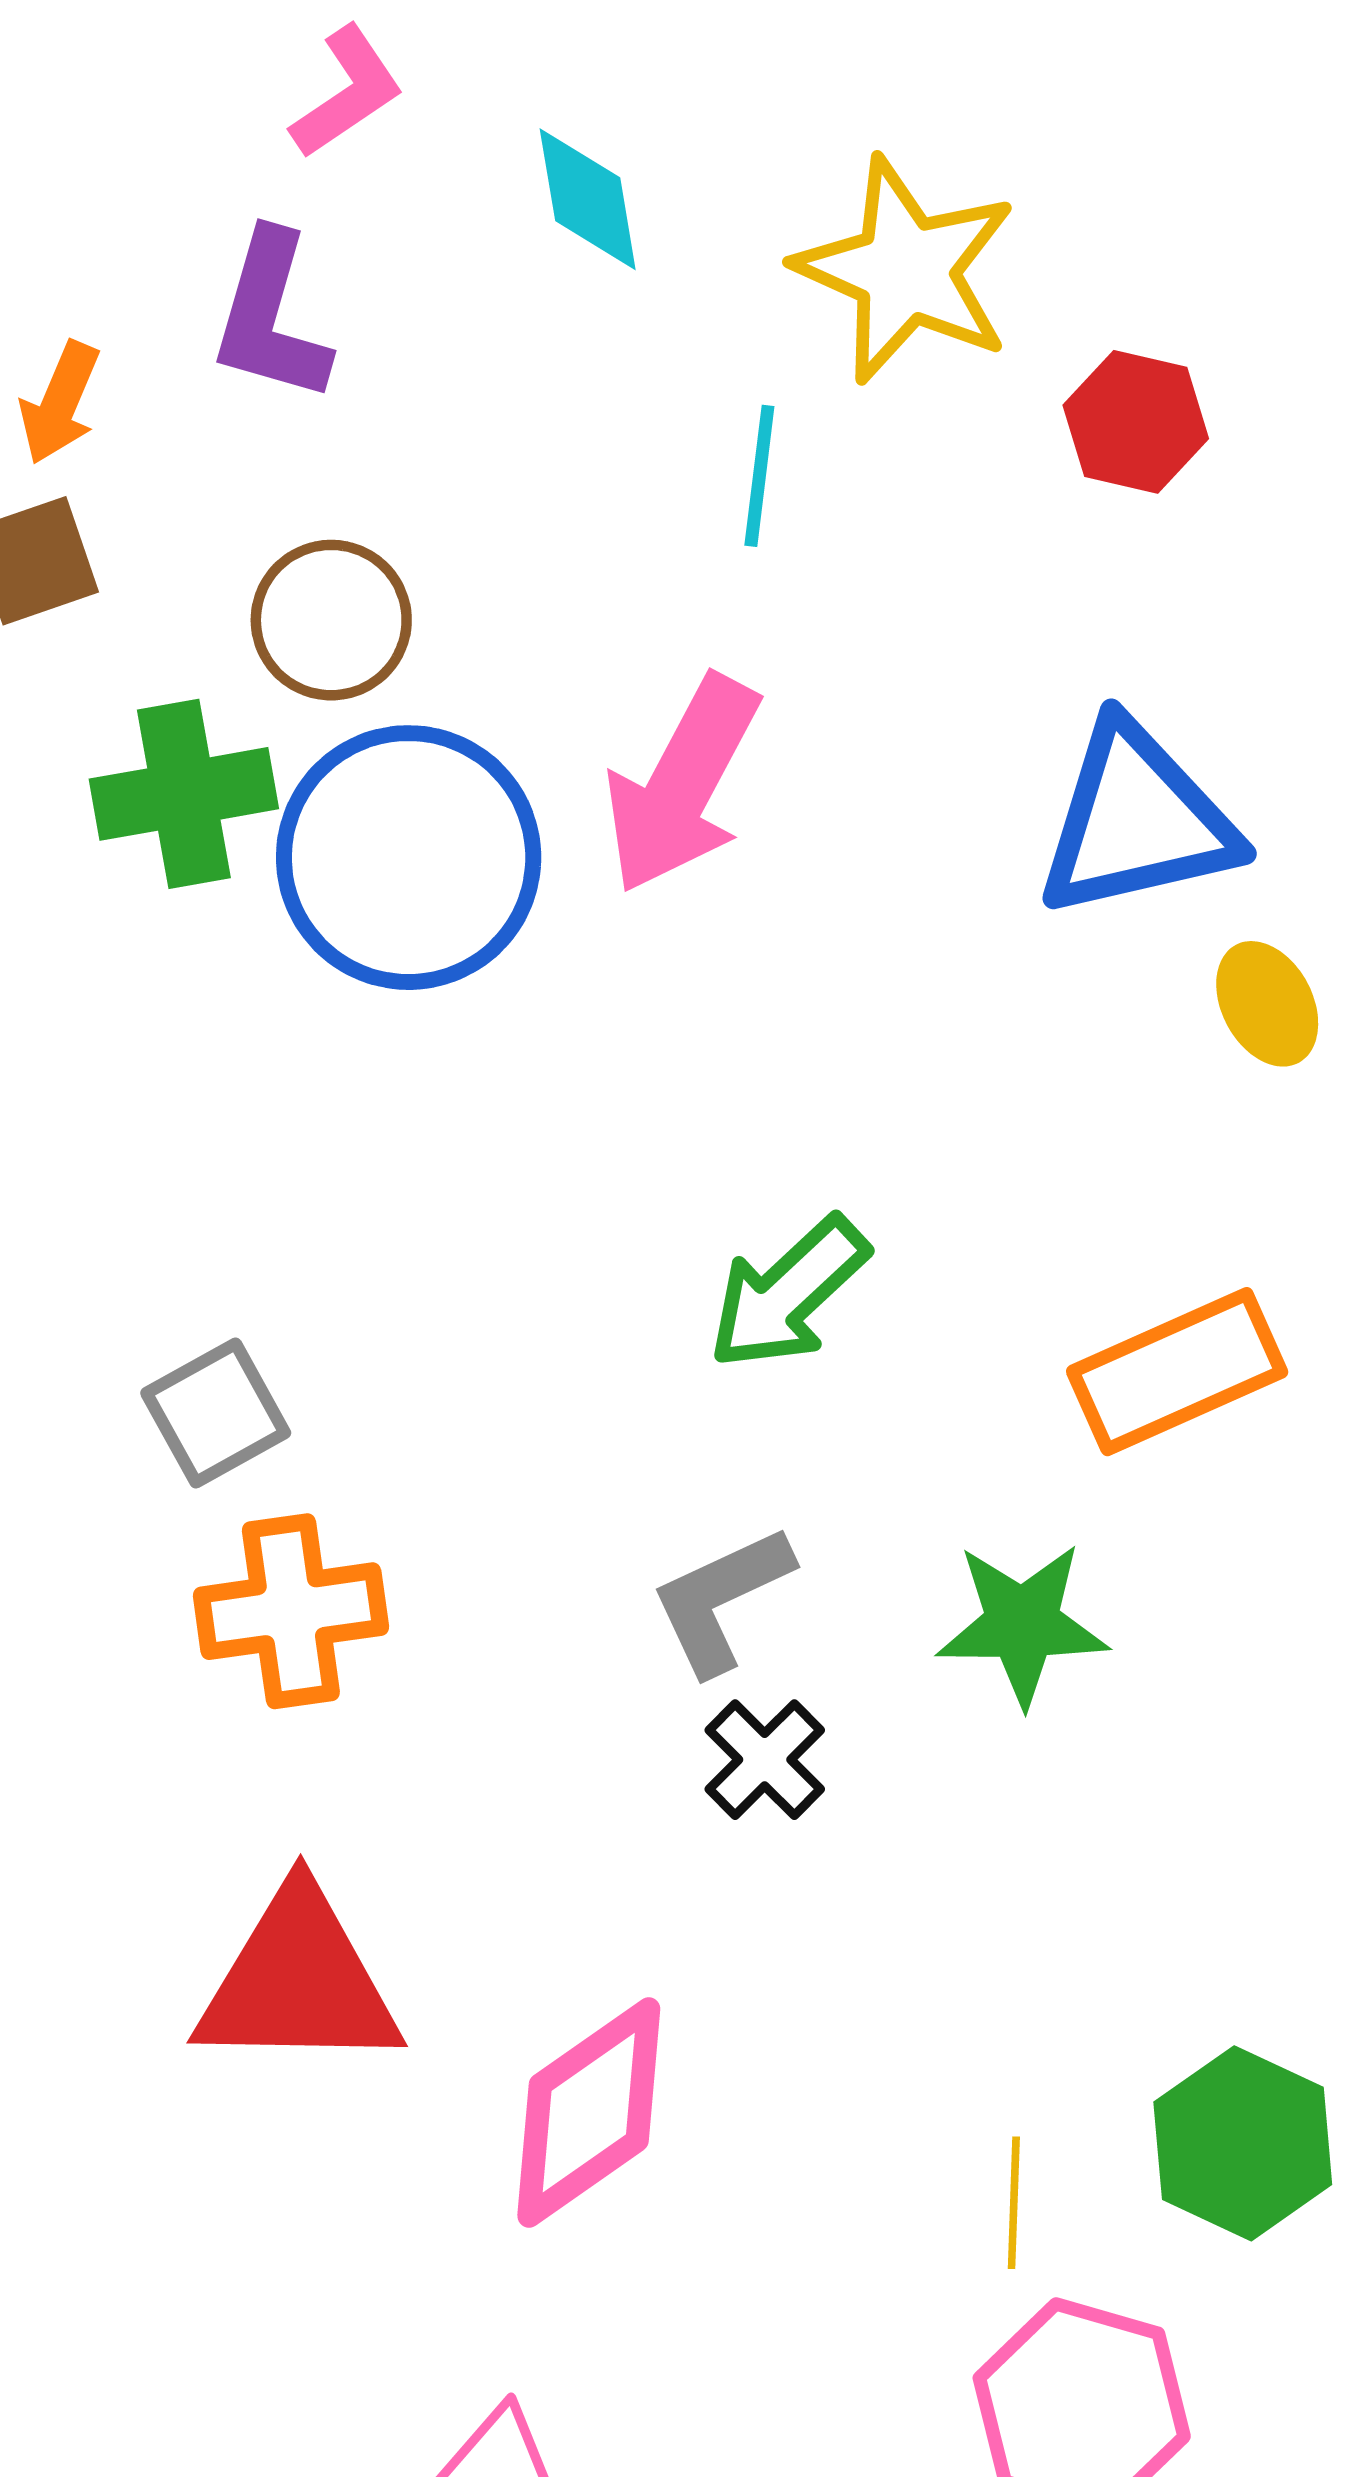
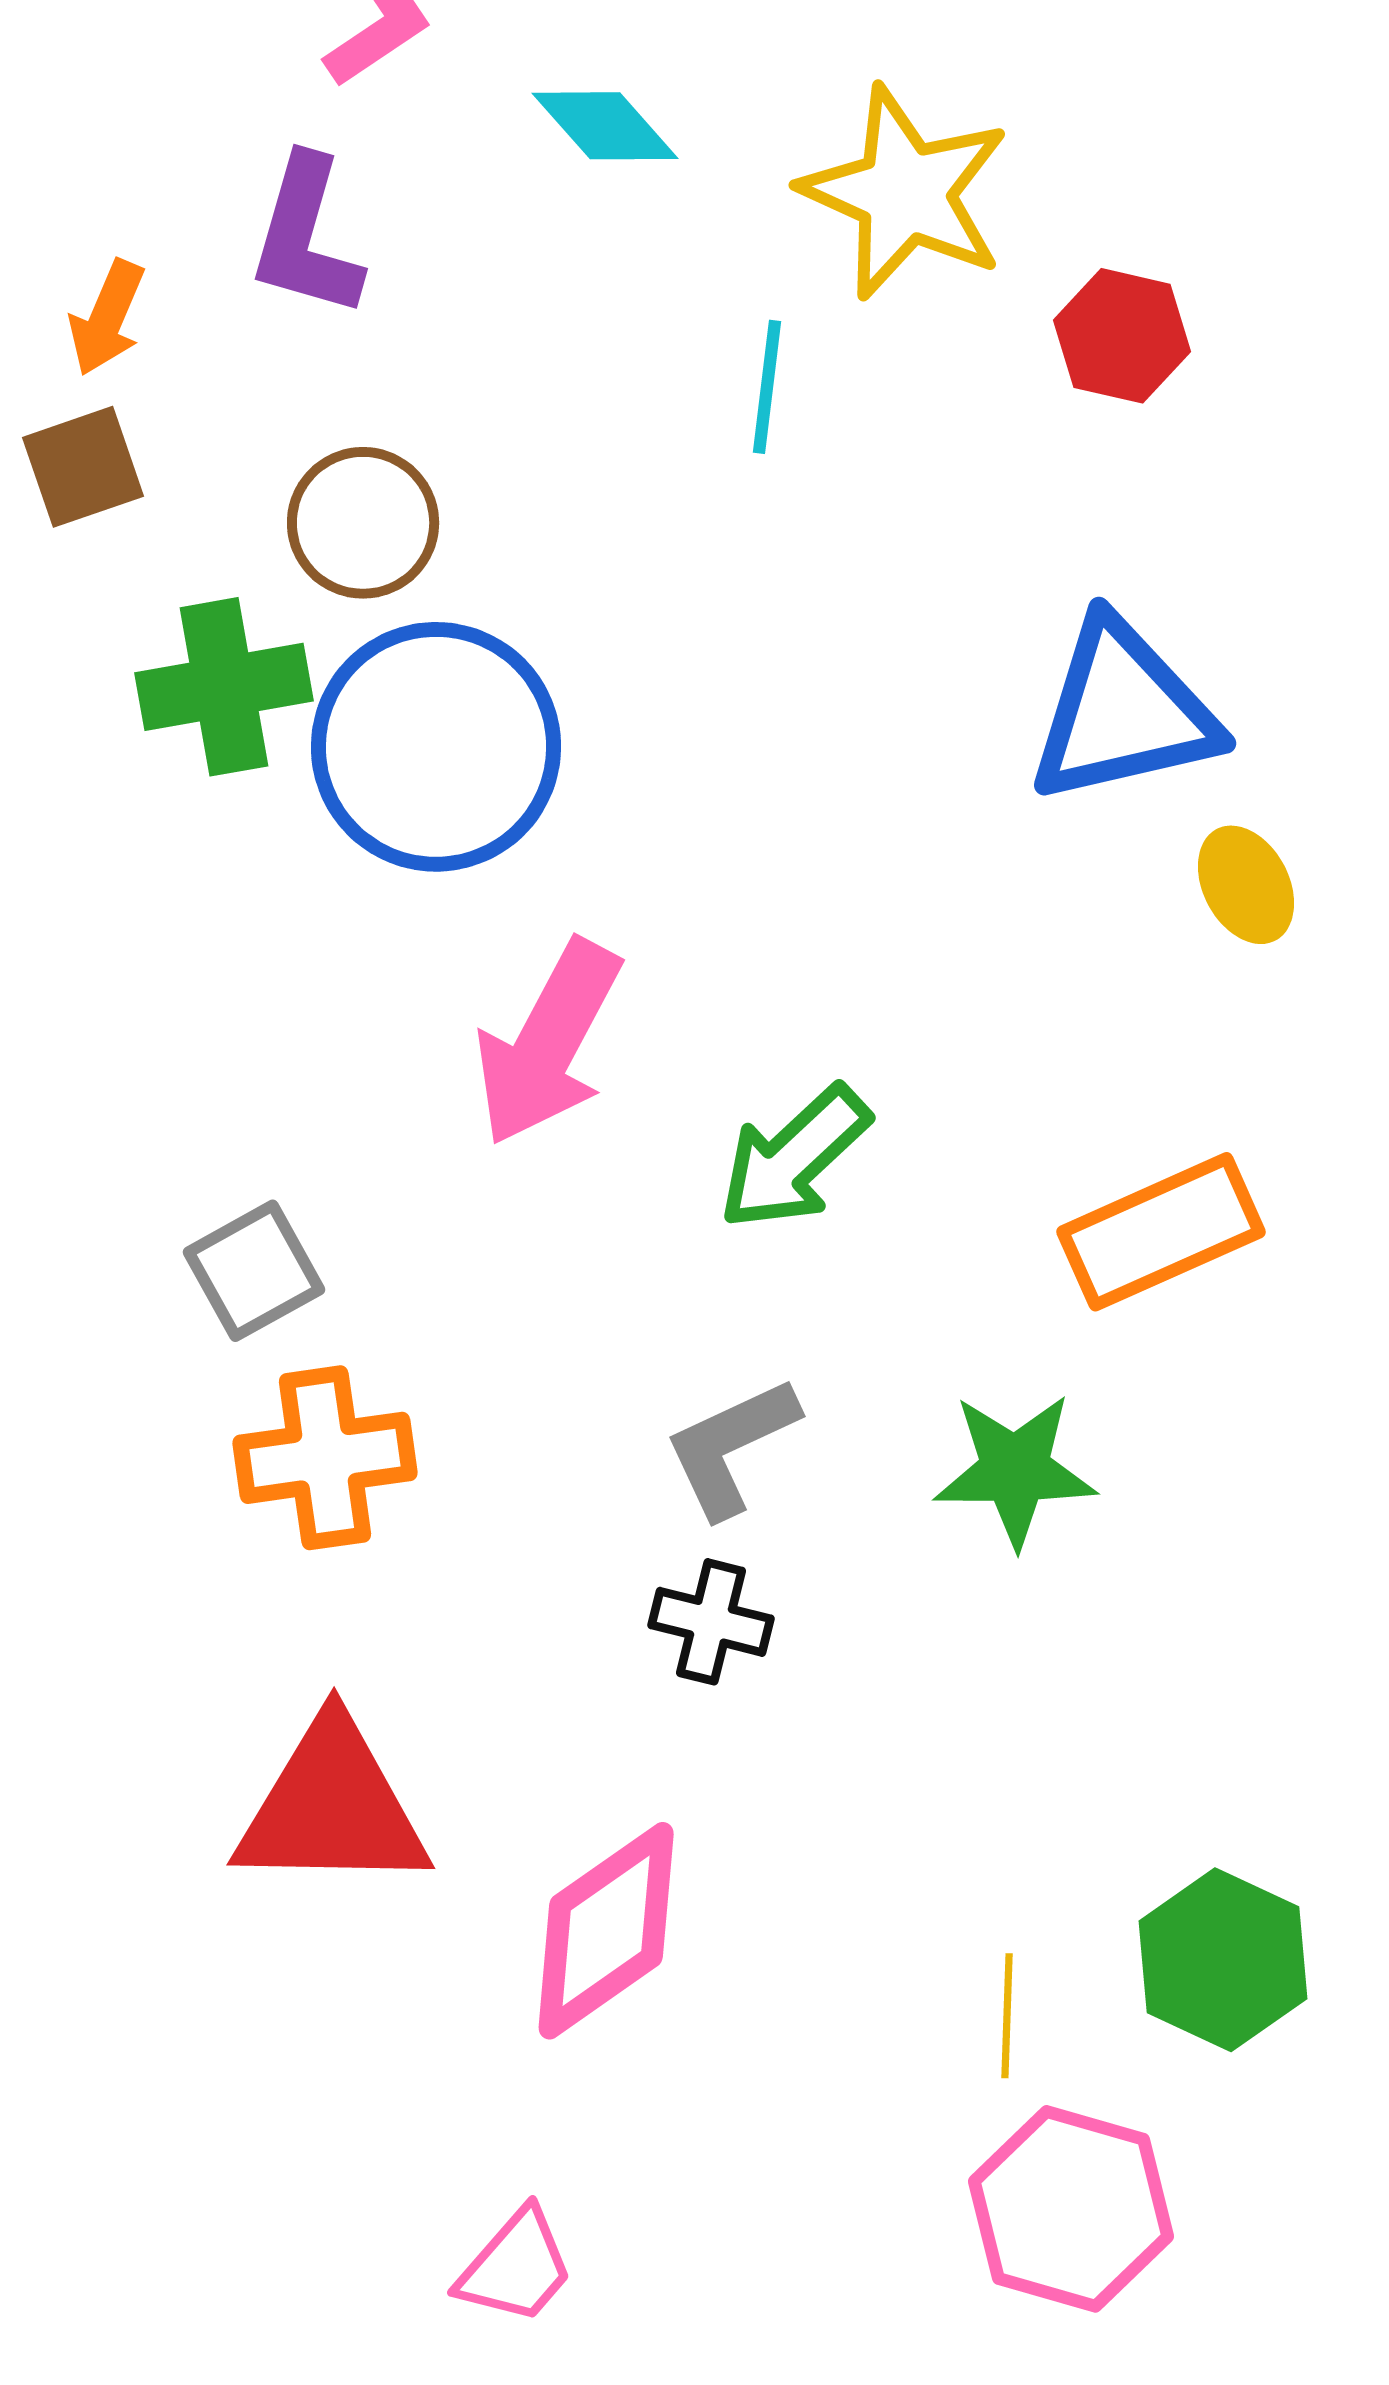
cyan diamond: (588, 199) -> (605, 126), turned -32
pink arrow: (682, 784) -> (548, 1043), moved
black cross: (765, 1760) -> (711, 1622), moved, turned -31

